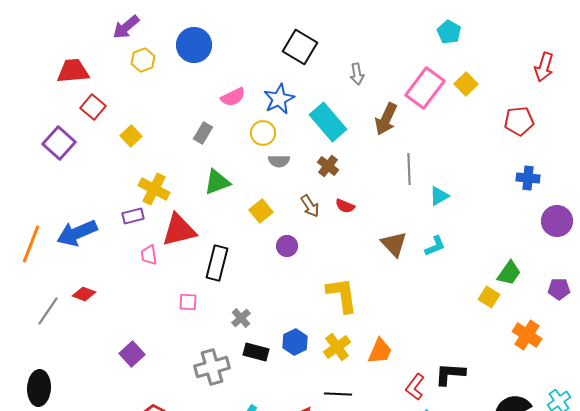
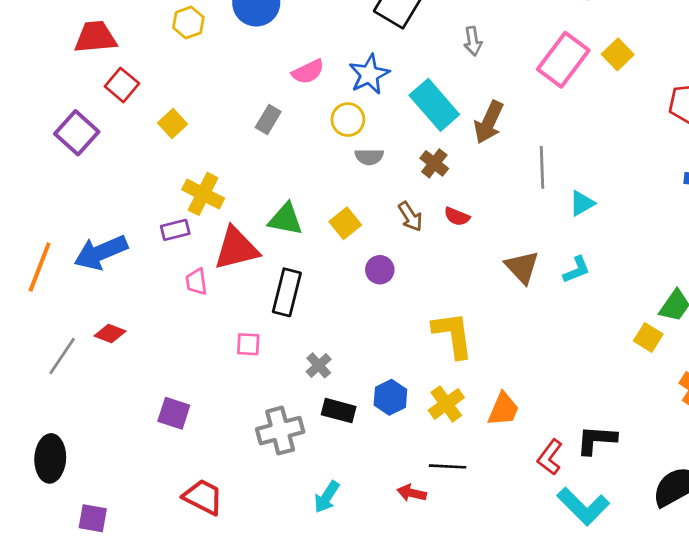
brown arrow: (386, 119) -> (489, 122), moved
green triangle: (217, 182) -> (285, 219), moved, turned 32
purple square: (132, 354) -> (174, 413), turned -30

